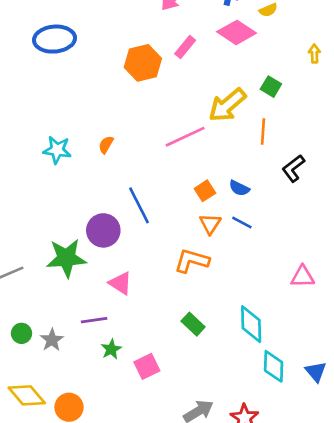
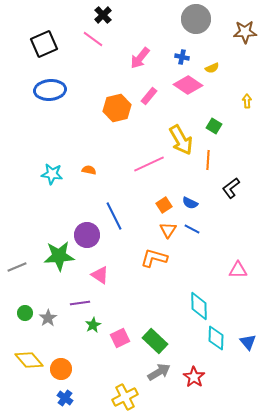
yellow arrow: (227, 105) -> (181, 140), turned -80
orange semicircle: (106, 145) -> (89, 170), turned 72
green rectangle: (193, 324) -> (155, 341), moved, size x1.4

